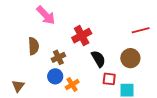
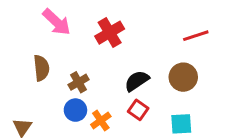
red cross: (82, 36) -> (110, 33), moved
black semicircle: (98, 59) -> (137, 81), turned -90
red square: (109, 79) -> (138, 110), moved, turned 32

